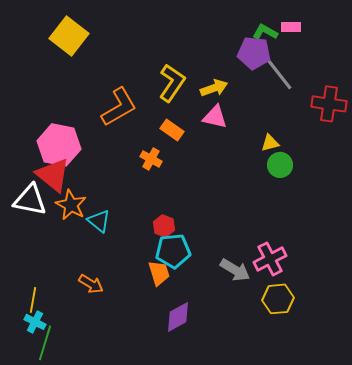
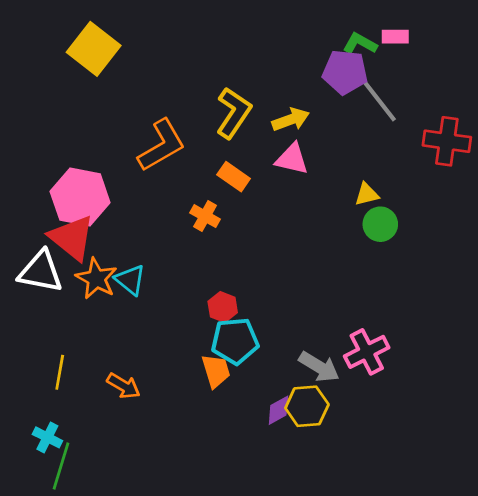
cyan triangle: (99, 221) -> (130, 280), moved
yellow hexagon: (278, 299) -> (307, 406), moved
yellow line: (33, 300) -> (60, 372), moved
purple diamond: (178, 317) -> (278, 410), moved, size x0.7

